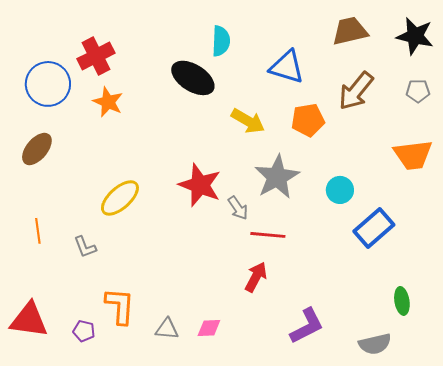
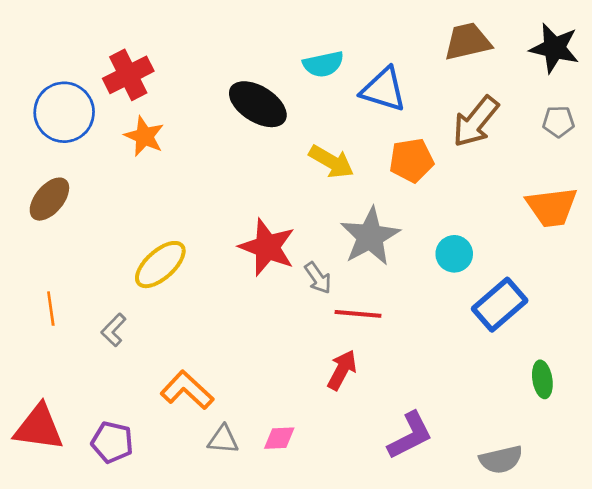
cyan semicircle: (221, 41) -> (323, 64), moved, turned 76
gray L-shape: (85, 247) -> (114, 330), turned 65
green ellipse: (402, 301) -> (542, 379), moved
orange L-shape: (120, 306) -> (187, 390), moved, turned -51
purple pentagon: (84, 331) -> (112, 442), size x1.4

